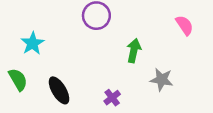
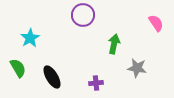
purple cross: (112, 98) -> (96, 83), turned 32

